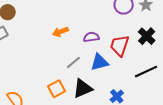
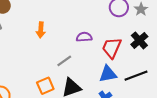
orange arrow: (60, 32) -> (41, 30), moved, turned -70
blue triangle: (99, 62) -> (108, 74), moved

